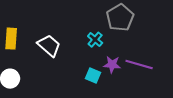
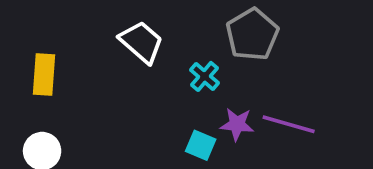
white trapezoid: (49, 46) -> (141, 42), moved

